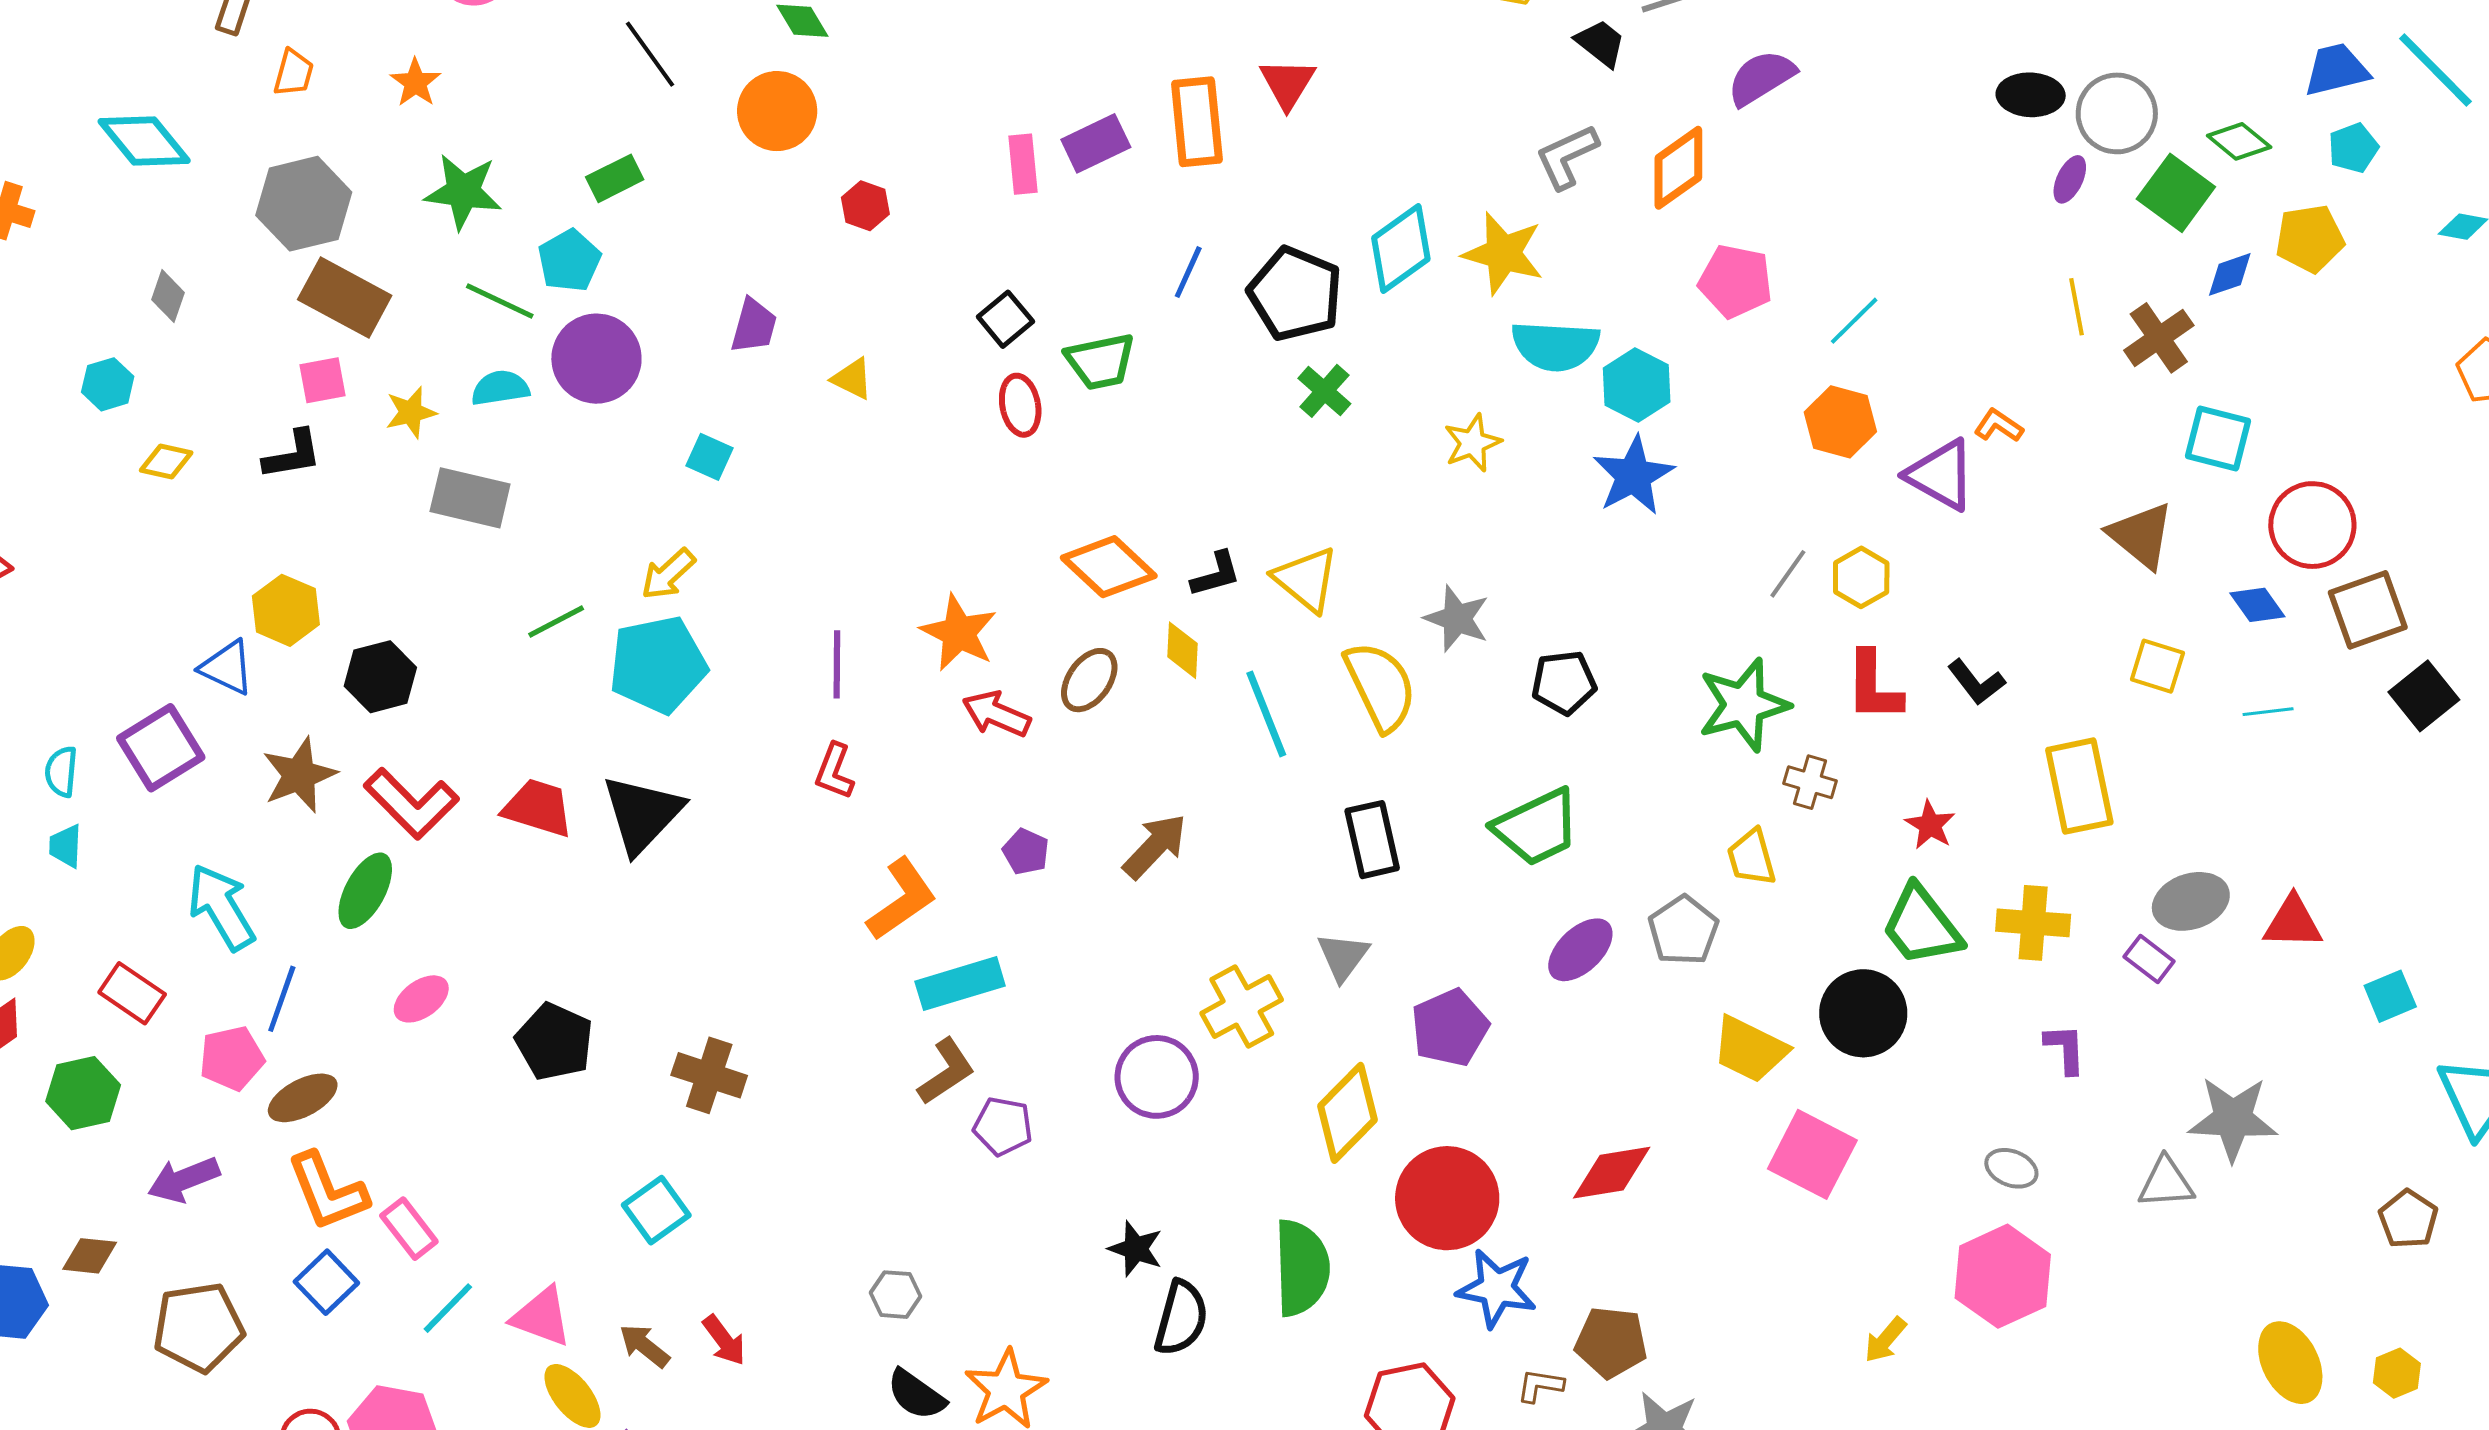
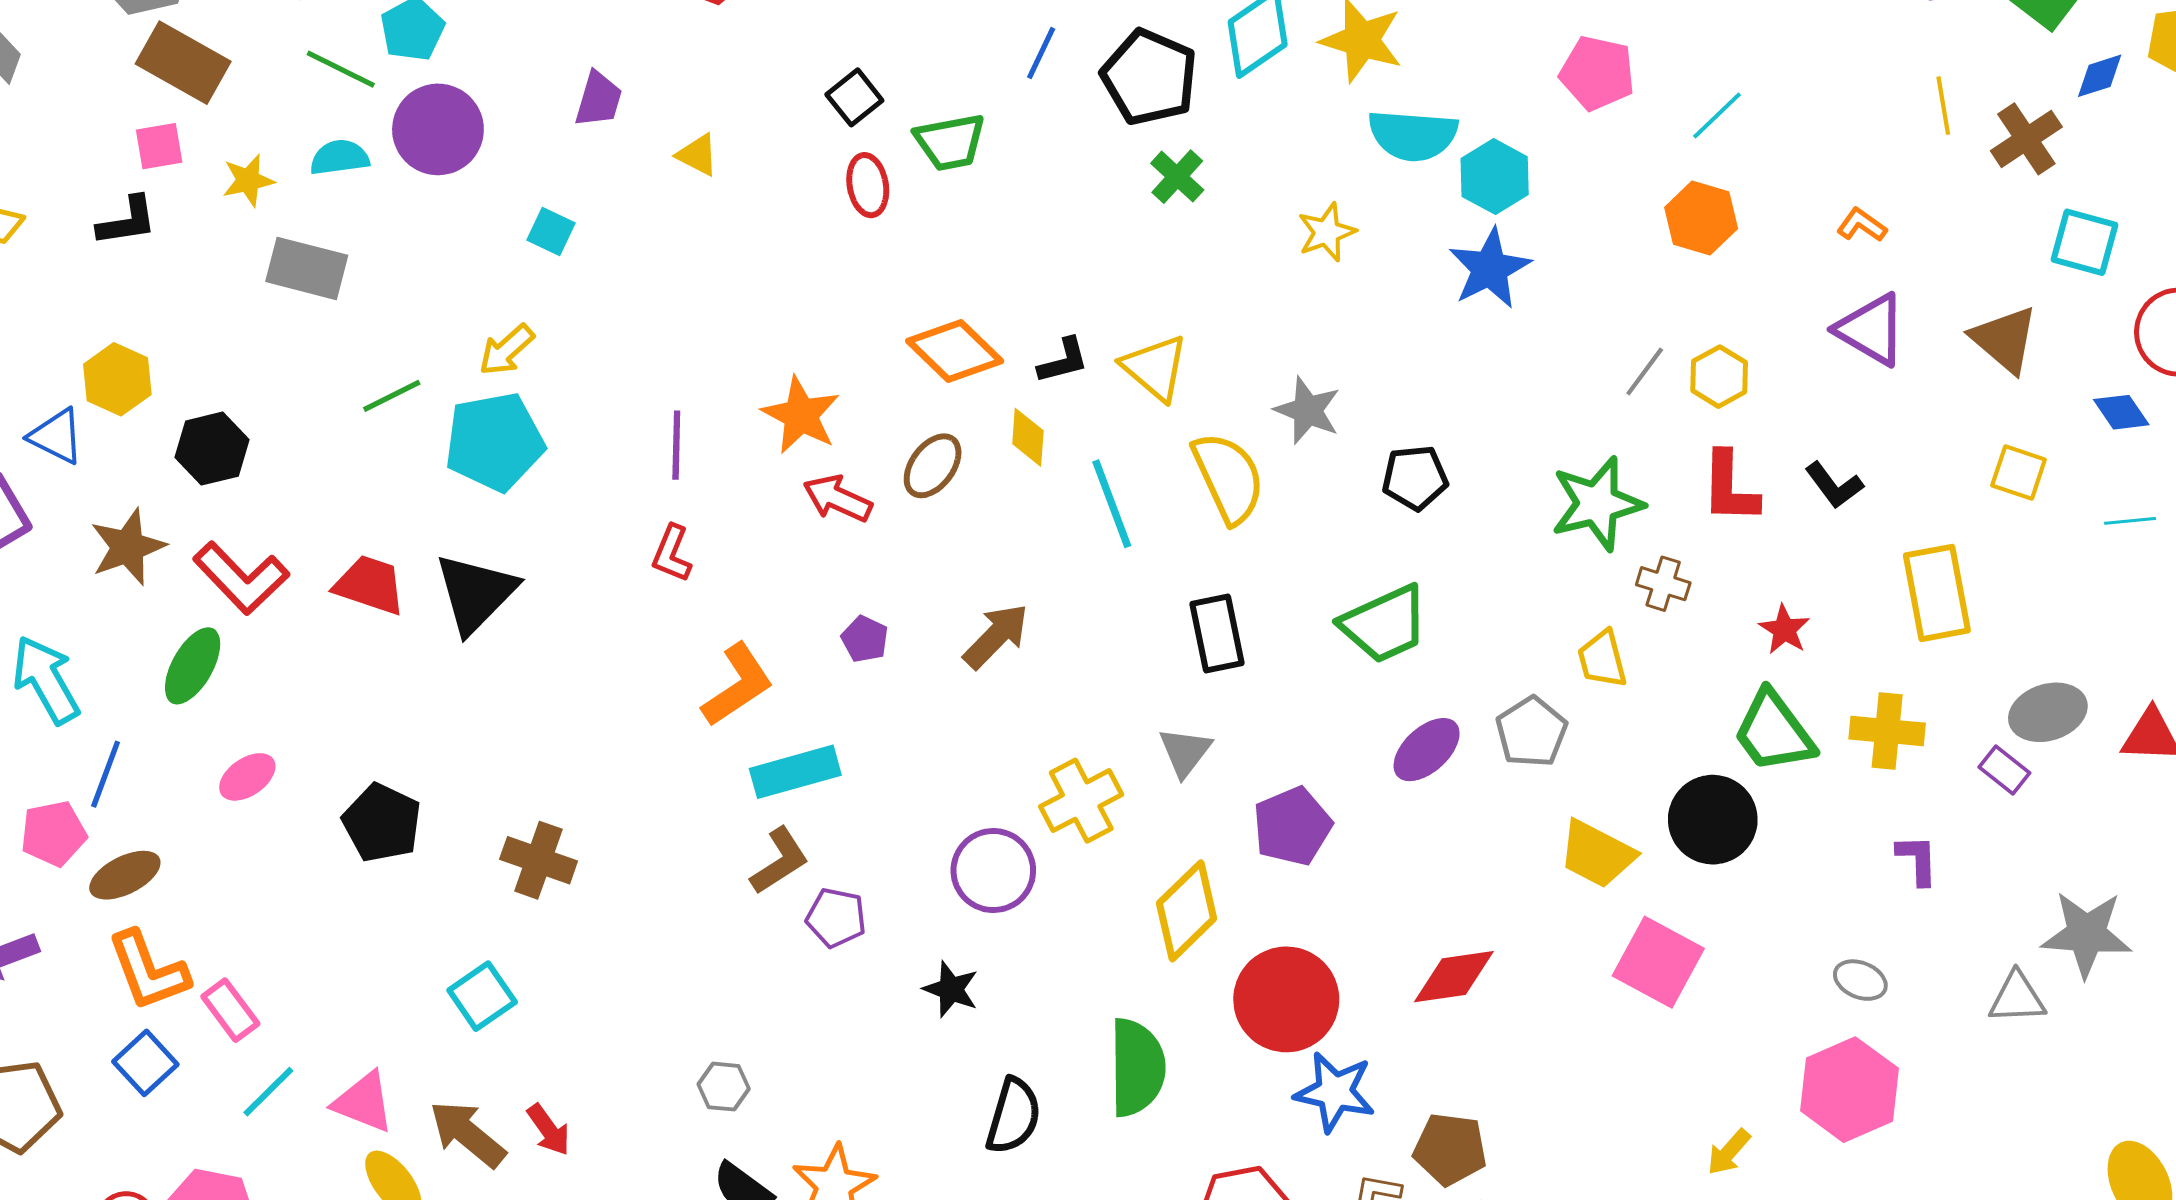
purple triangle: (1941, 475) -> (1871, 330), moved
black star: (1136, 1249) -> (951, 989), moved
brown arrow: (644, 1346) -> (467, 1134), size x1.5

